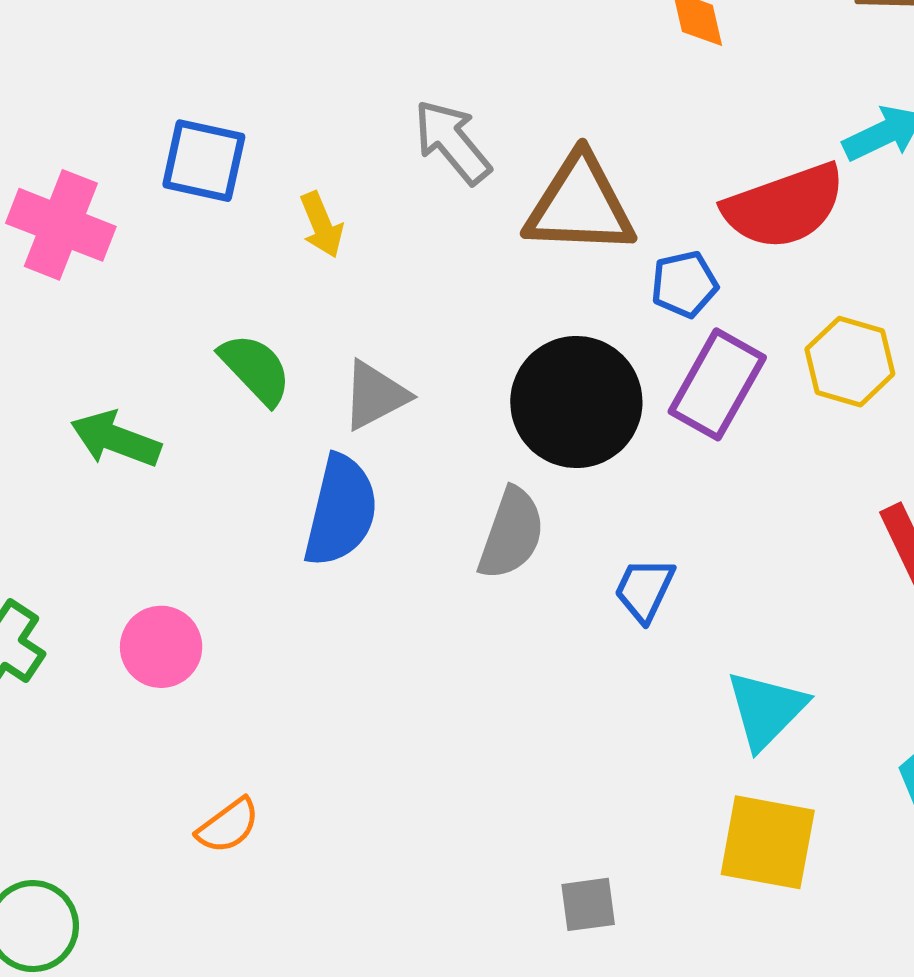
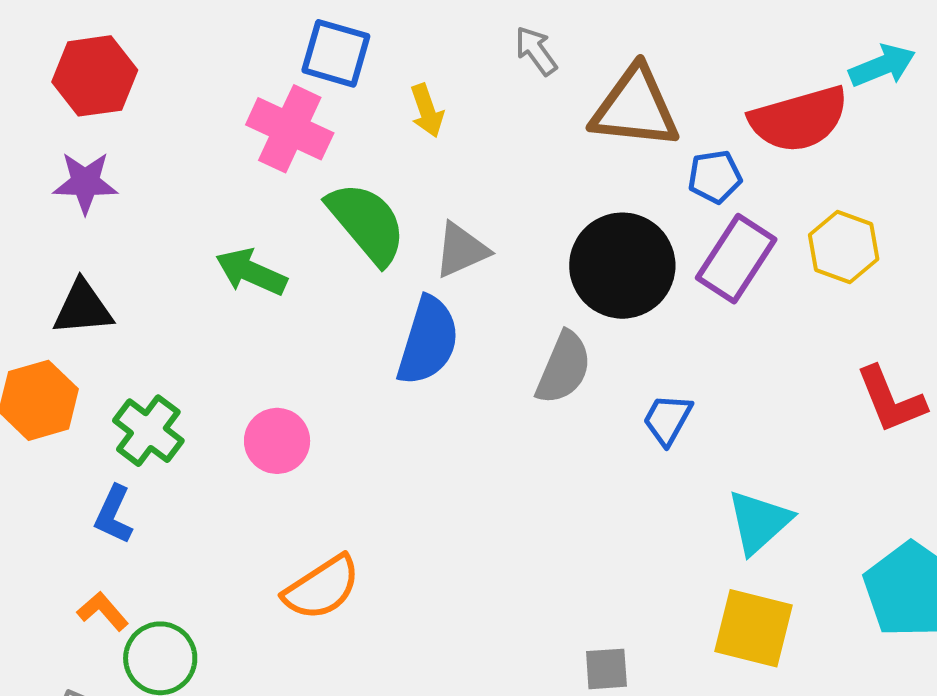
gray arrow: (452, 142) -> (536, 51), size x0.7
pink cross: (61, 225) -> (290, 129), moved
green semicircle: (255, 369) -> (367, 223), size x1.4
orange semicircle: (228, 826) -> (322, 588), size x1.5

